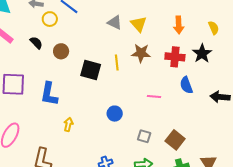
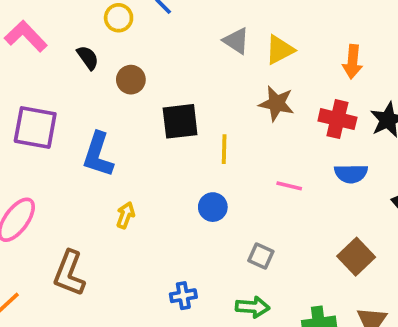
yellow triangle: (139, 24) -> (280, 50), turned 36
yellow line: (117, 63) -> (224, 149), moved
black square: (91, 70) -> (180, 121), turned -30
blue semicircle: (186, 85) -> (351, 174), turned -78
brown square: (175, 140) -> (356, 257), moved

